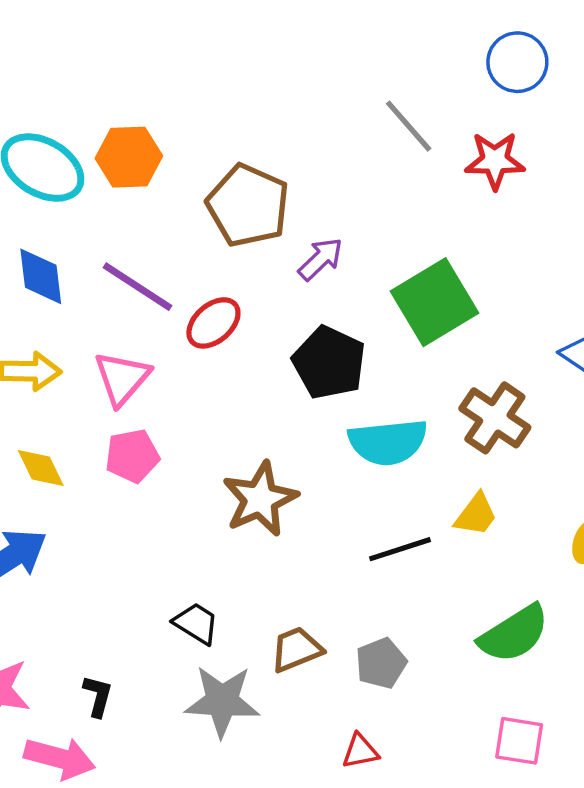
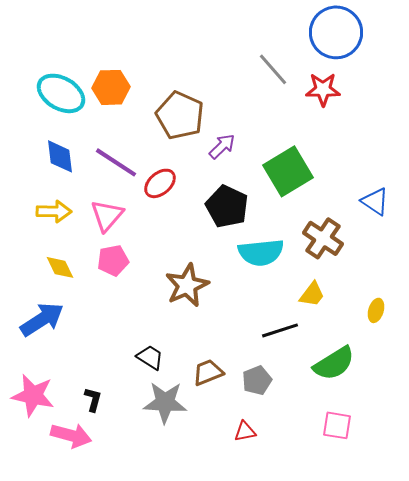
blue circle: (517, 62) -> (336, 32), size x1.5
black line: (400, 549) -> (280, 330), moved

